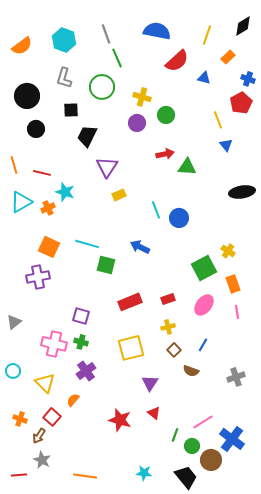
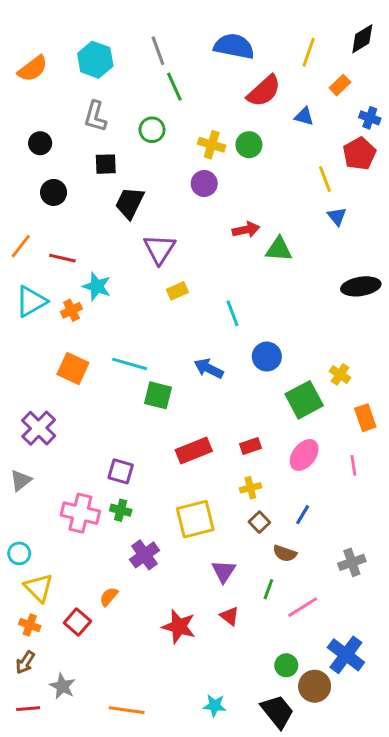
green circle: (102, 87) -> (152, 130), size x0.7
black circle: (27, 96) -> (40, 143), size x0.6
green circle: (166, 115) -> (249, 145), moved
orange line: (14, 165) -> (21, 246), turned 54
blue circle: (179, 218) -> (267, 357), moved
purple cross: (38, 277) -> (39, 428), moved, turned -35
orange rectangle: (233, 284) -> (365, 418), moved
purple cross: (86, 371) -> (145, 555), moved
yellow triangle: (45, 383) -> (39, 588), moved
pink line: (203, 422) -> (303, 607), moved
green line: (175, 435) -> (268, 589), moved
brown arrow: (39, 436) -> (25, 662), moved

